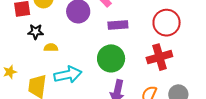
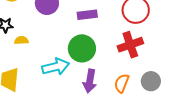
cyan arrow: (68, 75) -> (56, 67), moved

